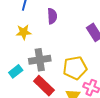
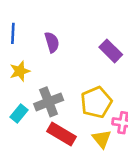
cyan rectangle: (16, 71) -> (19, 114), moved

